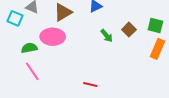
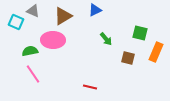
green square: (155, 26) -> (140, 33), moved
brown square: (129, 30) -> (128, 58), moved, turned -32

